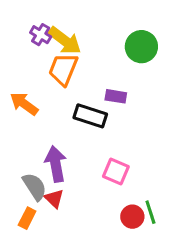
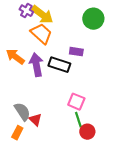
orange trapezoid: (63, 69) -> (41, 34), turned 110
purple arrow: (56, 164) -> (36, 65), moved
green line: (150, 212) -> (78, 120), moved

